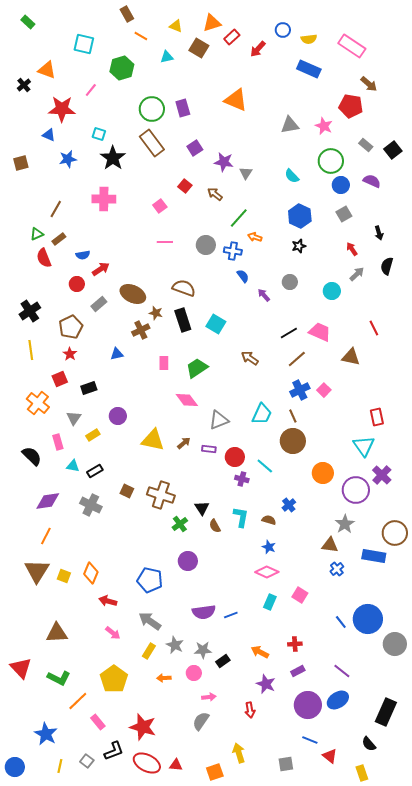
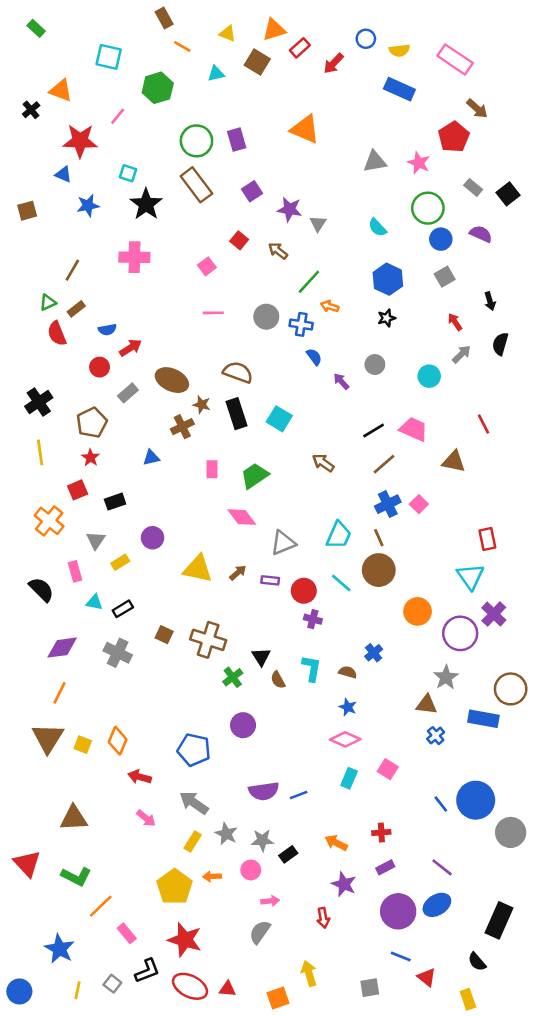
red pentagon: (351, 106) -> (454, 137), turned 30
cyan line: (265, 466) -> (341, 583), moved
yellow pentagon: (114, 679) -> (175, 887), moved

